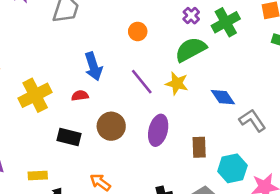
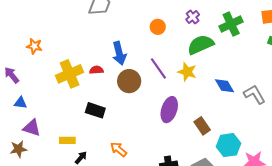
purple cross: (191, 16) -> (193, 17), moved
red semicircle: (80, 96) -> (96, 70), moved
gray L-shape: (252, 120) -> (255, 94), moved
brown circle: (111, 126) -> (129, 81), moved
brown rectangle: (199, 147) -> (202, 126), turned -36

